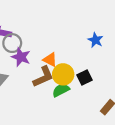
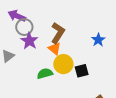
brown L-shape: (43, 77) -> (58, 33), moved, turned -45
green semicircle: (61, 90) -> (45, 73), moved

